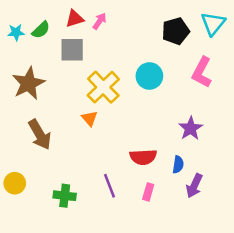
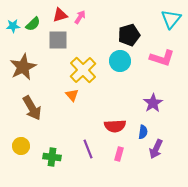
black pentagon: (176, 31) -> (129, 35), moved
pink L-shape: (202, 72) -> (162, 58), turned -100
yellow circle: (15, 183) -> (21, 146), moved

